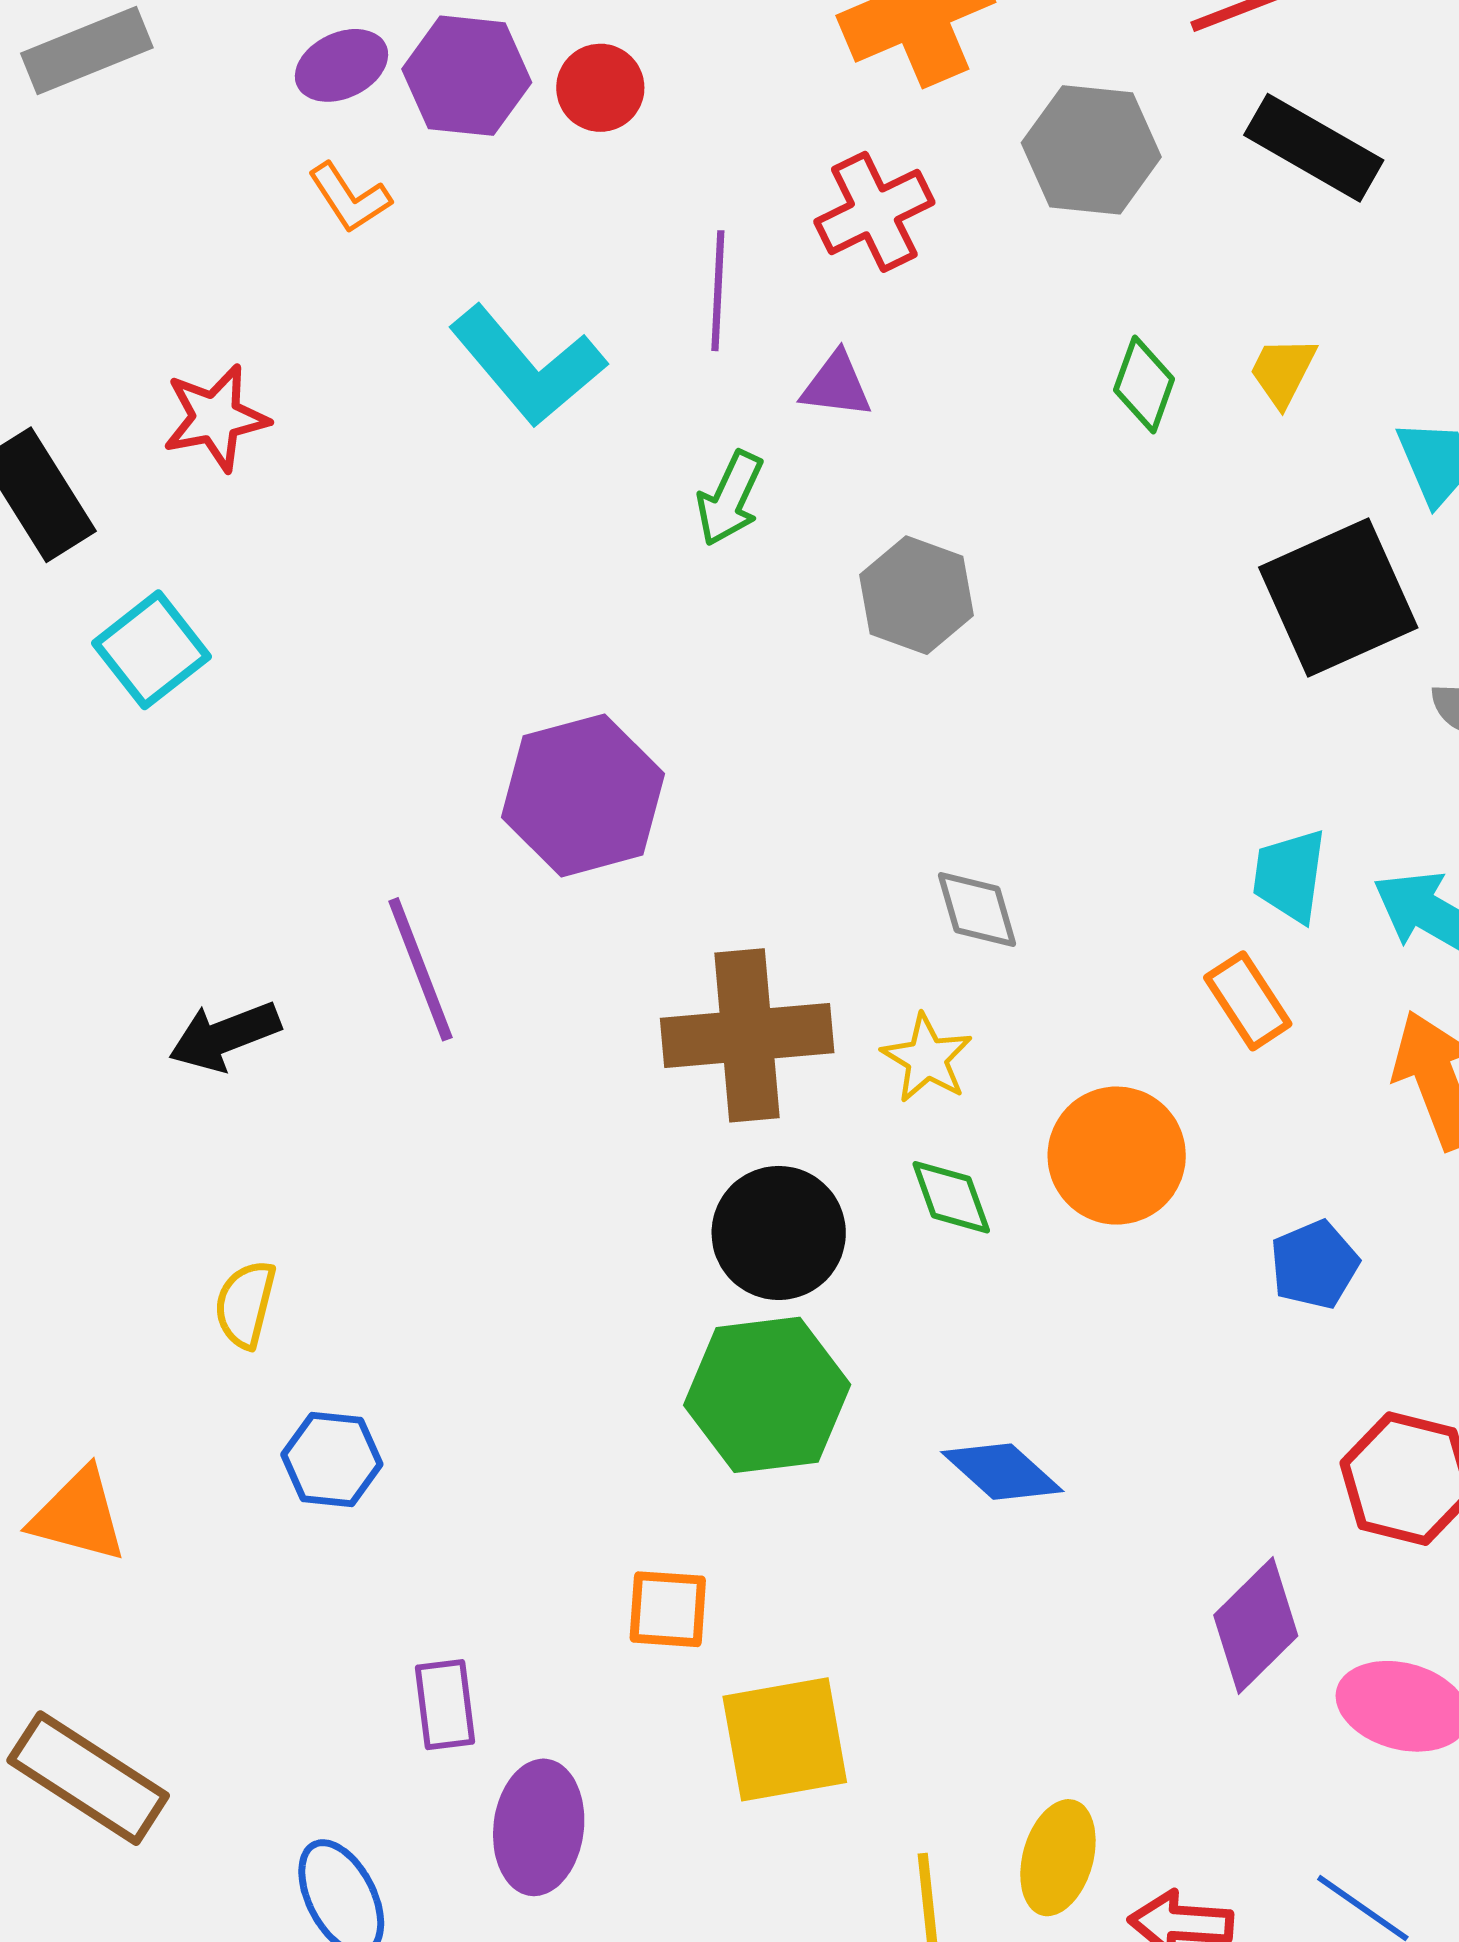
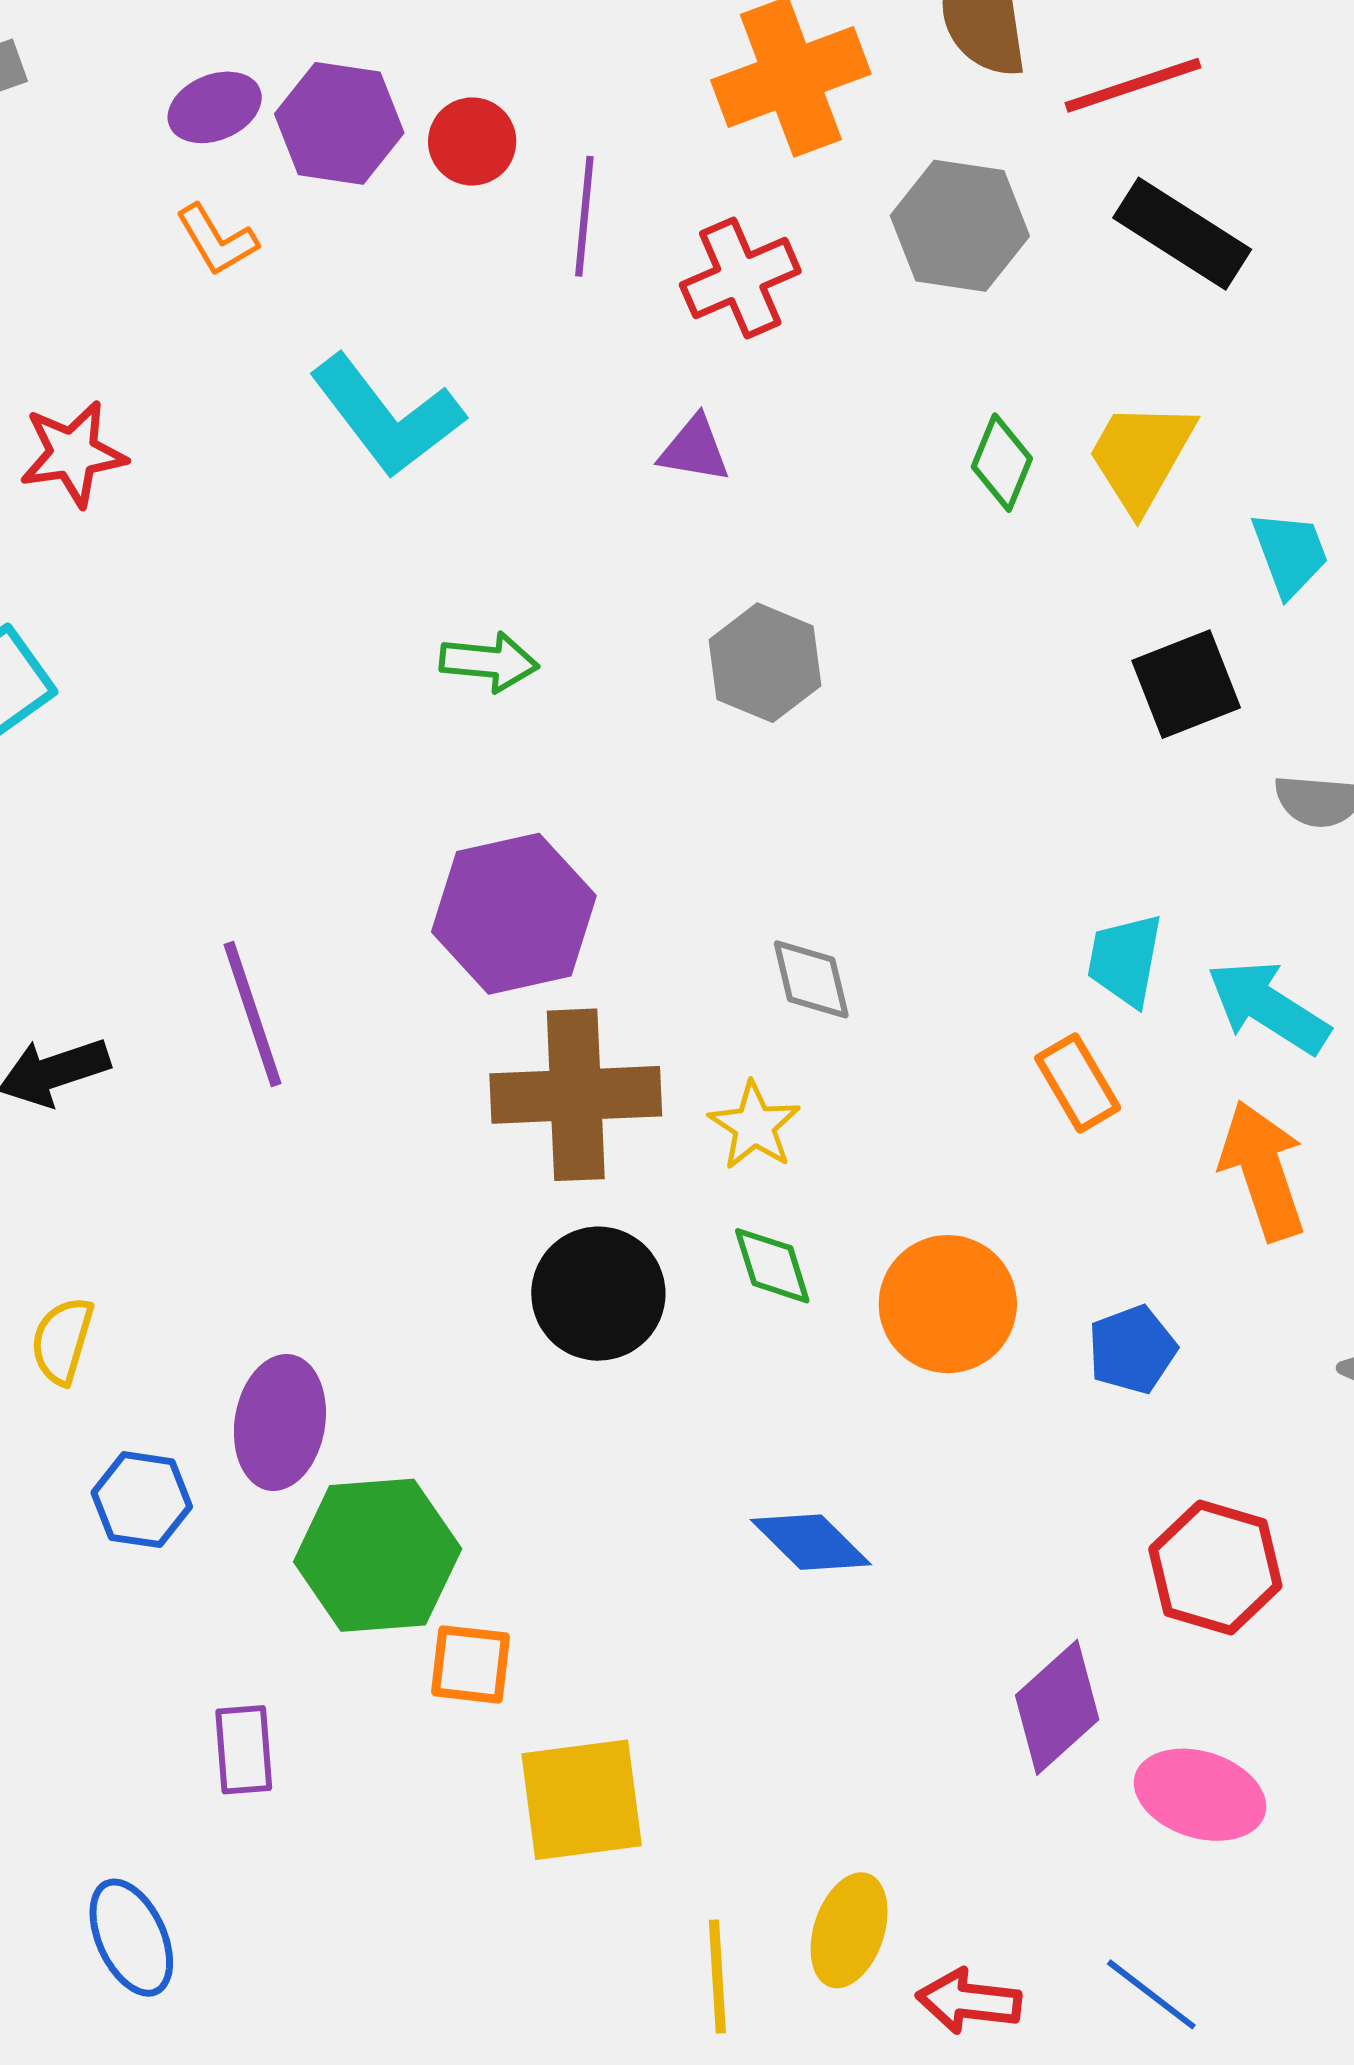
purple line: (718, 291) -> (584, 216), moved
yellow trapezoid: (1283, 371) -> (1141, 456), size x1.6
green arrow: (730, 498) -> (489, 662), moved, turned -112
black square: (1338, 597) -> (1186, 684), size x0.7
purple hexagon: (583, 795) -> (514, 914), moved
orange circle: (1117, 1156) -> (948, 1304), moved
green hexagon: (767, 1395) -> (378, 1555), moved
purple ellipse: (539, 1827) -> (280, 1422), moved

